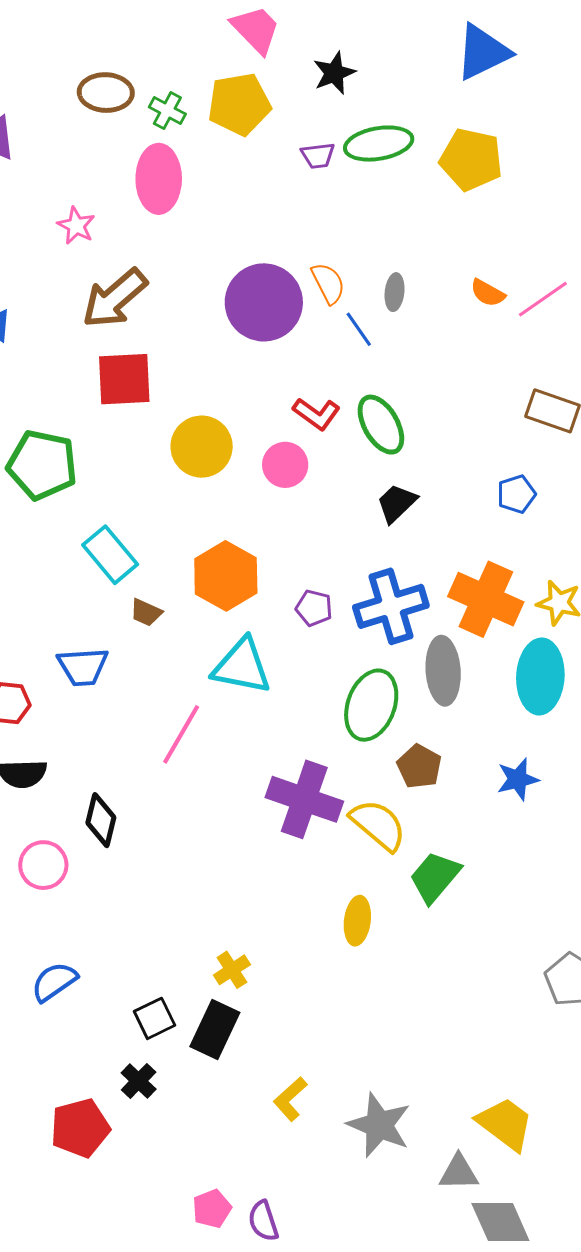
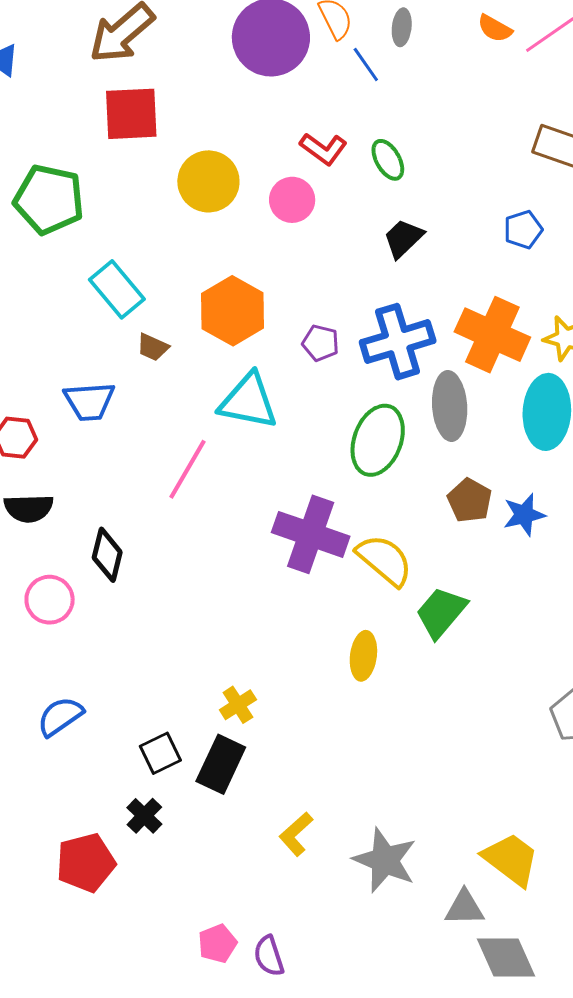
green ellipse: (381, 425) -> (388, 160), size x0.7
brown pentagon: (419, 767) -> (470, 500), moved

